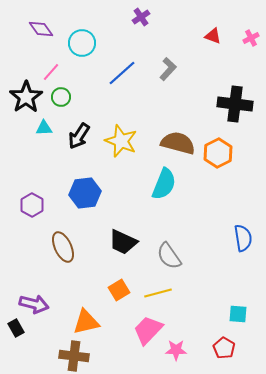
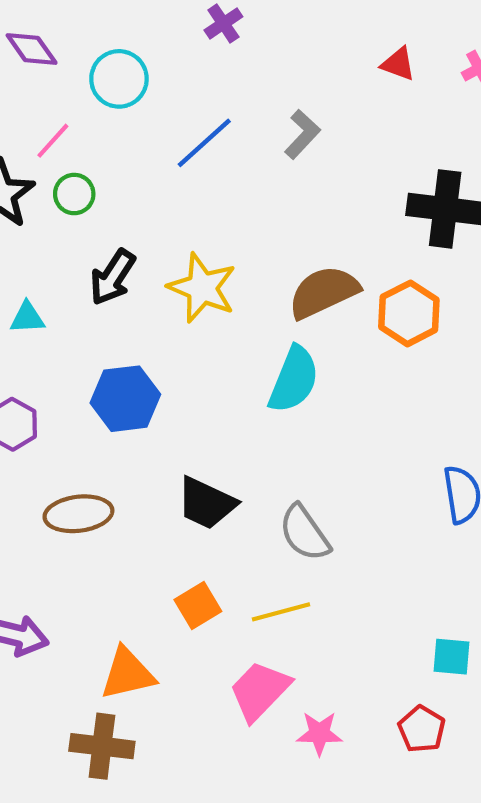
purple cross: (141, 17) -> (223, 23), moved
cyan triangle: (44, 128) -> (27, 318), moved
brown semicircle: (178, 143) -> (324, 292), turned -40
brown ellipse: (63, 247) -> (78, 514), turned -72

